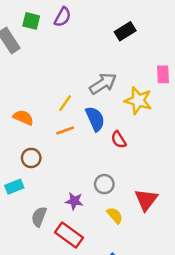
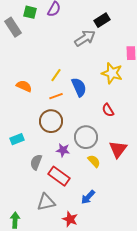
gray arrow: (103, 84) -> (85, 38), moved
red semicircle: (119, 140) -> (108, 110), moved
brown circle: (31, 158) -> (51, 121), moved, size x1.5
gray circle: (104, 184) -> (86, 137), size x1.5

